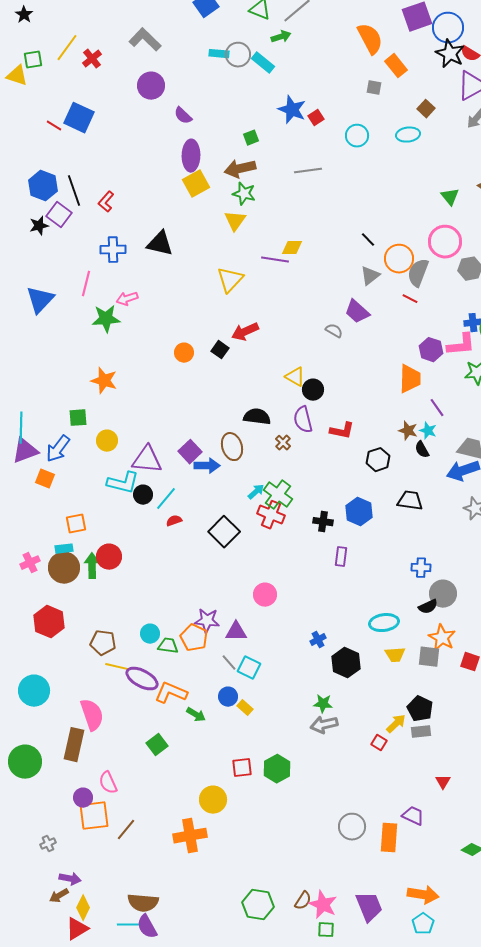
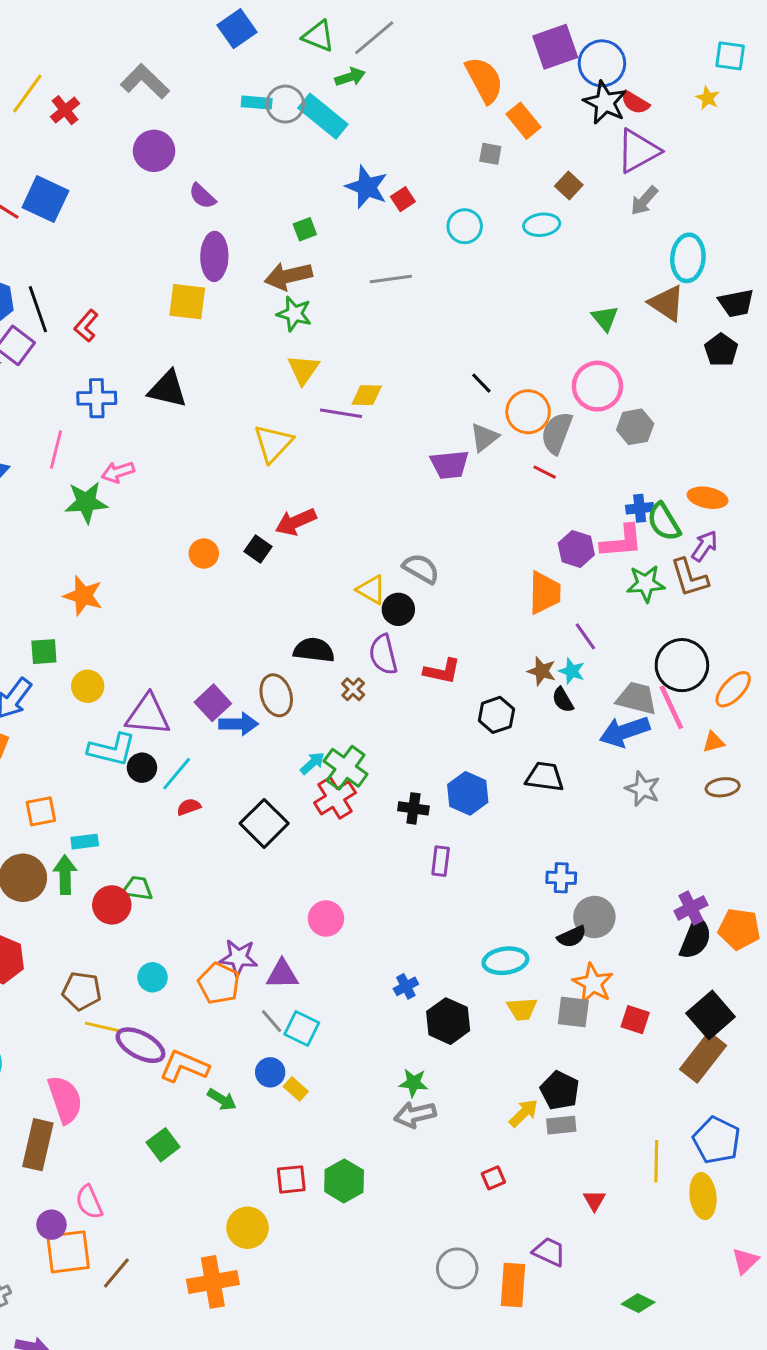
cyan rectangle: (263, 63) -> (323, 116), size x1.4
yellow square: (196, 184) -> (187, 302), moved, turned 36
yellow triangle: (235, 221) -> (303, 370), moved
purple trapezoid: (357, 312) -> (450, 465), moved, turned -48
gray semicircle: (334, 331) -> (421, 569), moved, size x1.4
red cross: (271, 515) -> (335, 798), turned 36
cyan rectangle: (64, 549) -> (85, 842), moved
red circle: (109, 557) -> (112, 905), moved
green trapezoid: (168, 646) -> (137, 888), moved
red square: (379, 743) -> (493, 1178), moved, turned 35

